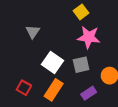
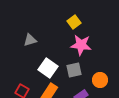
gray triangle: (33, 32) -> (30, 40), turned 40

